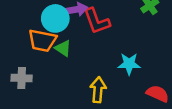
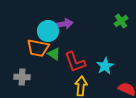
red L-shape: (97, 21) -> (75, 62), moved
cyan star: (129, 64) -> (105, 66), turned -30

